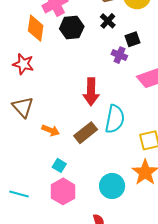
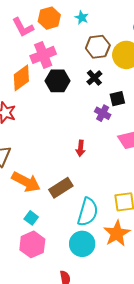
orange diamond: (36, 28) -> (21, 78), turned 40
red arrow: (91, 92) -> (80, 148), moved, size x0.6
cyan semicircle: (115, 119) -> (88, 212), moved
orange arrow: (51, 130) -> (26, 182), size x1.6

